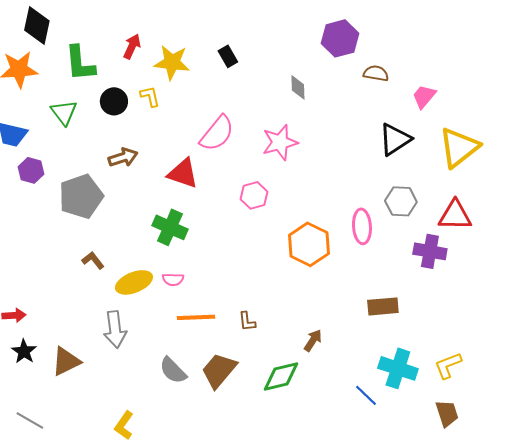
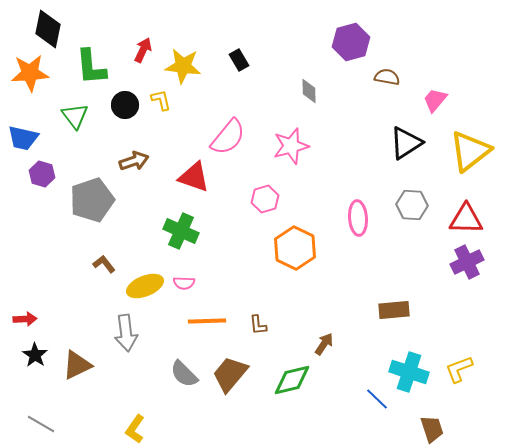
pink ellipse: (362, 226) -> (358, 218), moved
orange hexagon: (309, 244) -> (295, 248), moved
purple cross: (430, 251) -> (467, 262), moved, turned -36
brown trapezoid: (447, 413) -> (432, 429), moved

